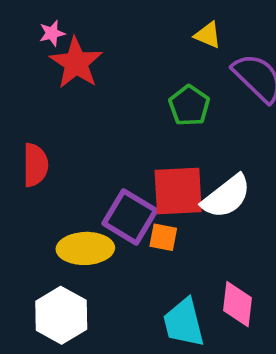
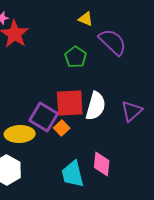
white semicircle: (226, 197) -> (96, 106), turned -36
orange square: (163, 237) -> (62, 128), turned 35

